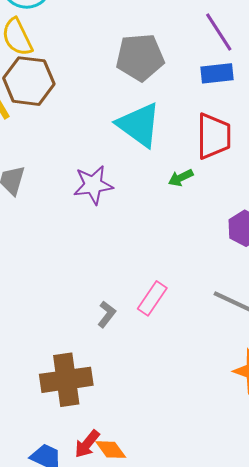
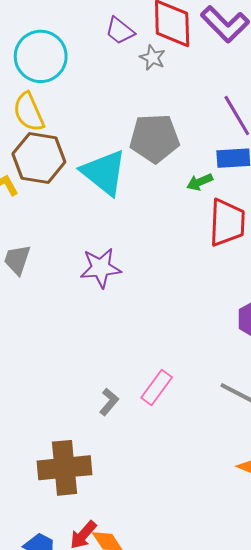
cyan triangle: (139, 125) -> (104, 172), moved
green arrow: (181, 178) -> (200, 182), moved

